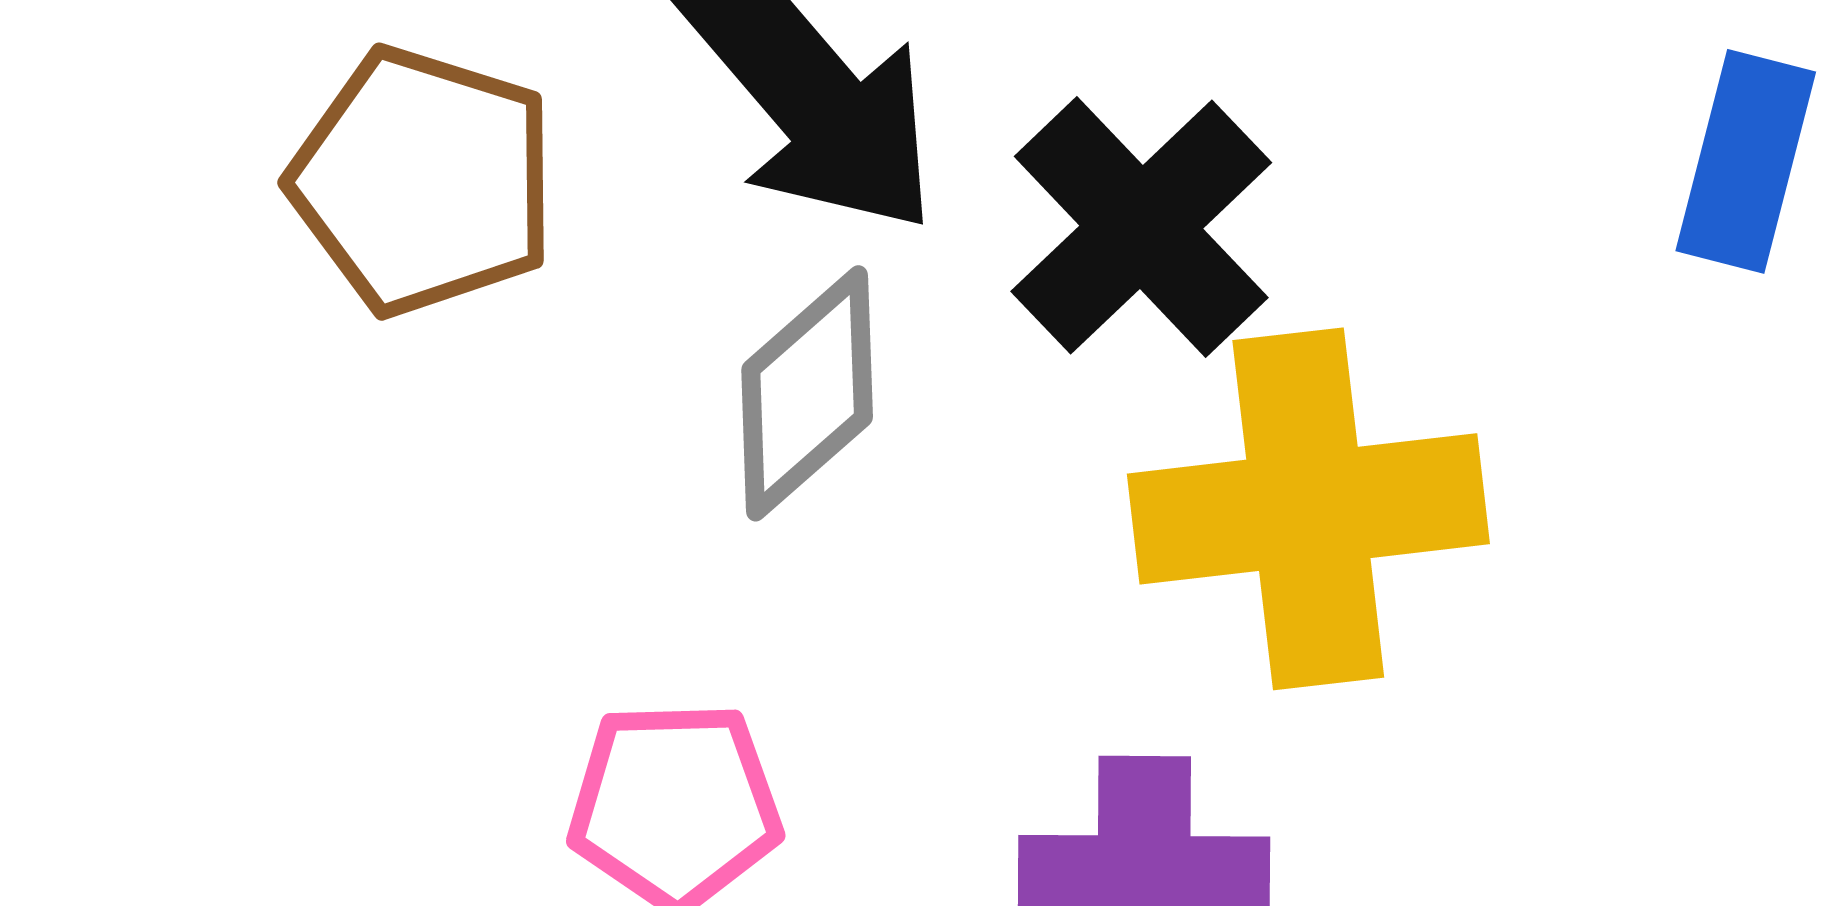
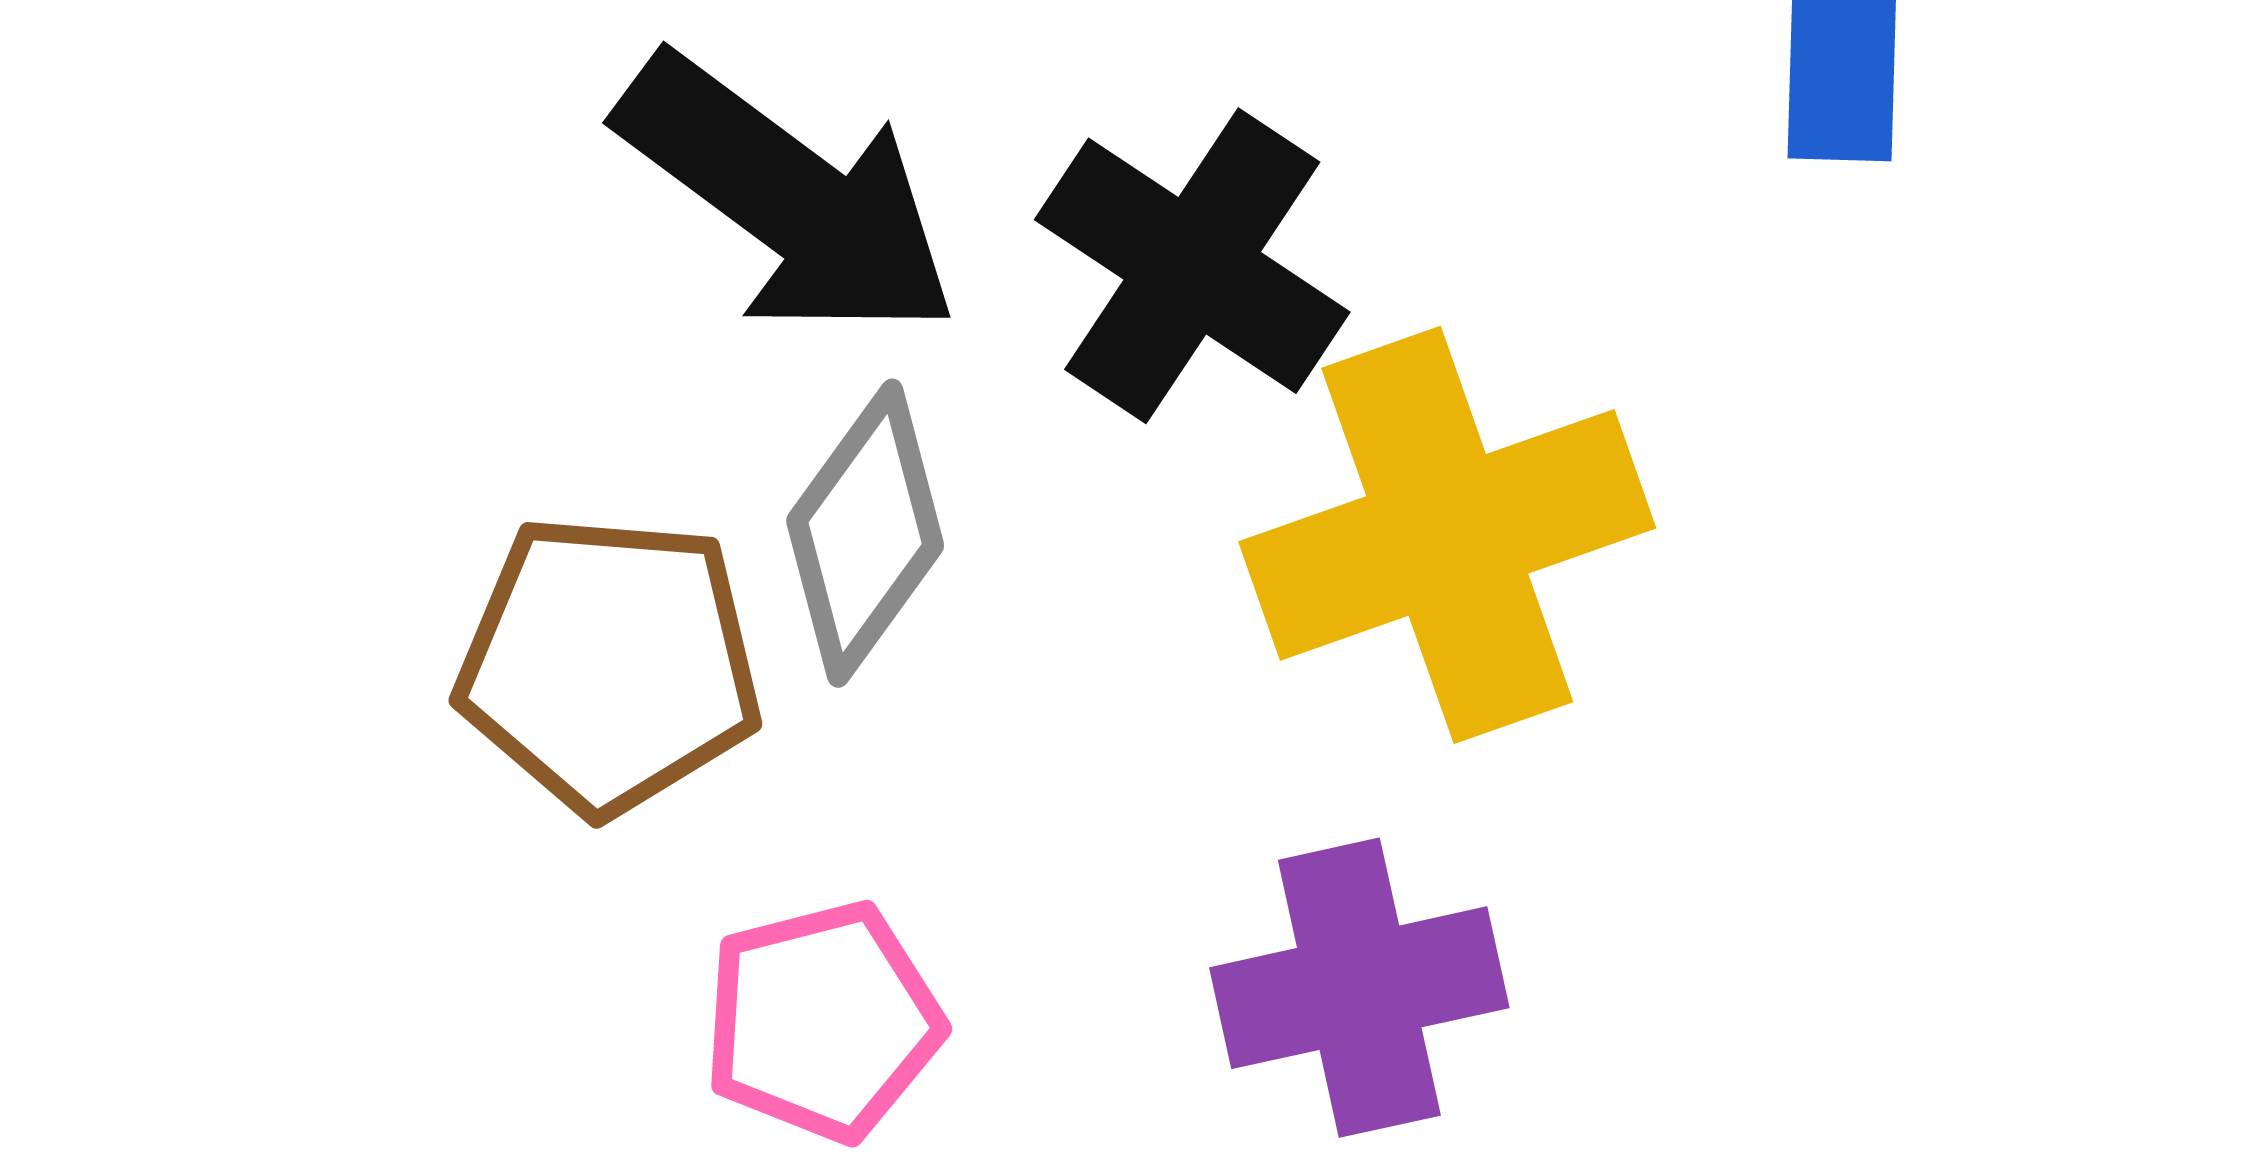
brown pentagon: (423, 181) -> (609, 664), moved

